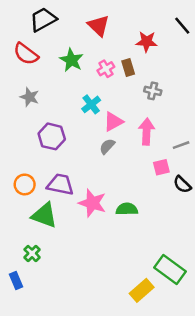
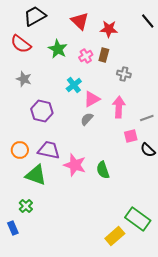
red star: (147, 42) -> (109, 29), moved
brown rectangle: (128, 67) -> (104, 55), turned 32
green semicircle: (127, 209) -> (103, 170), turned -108

